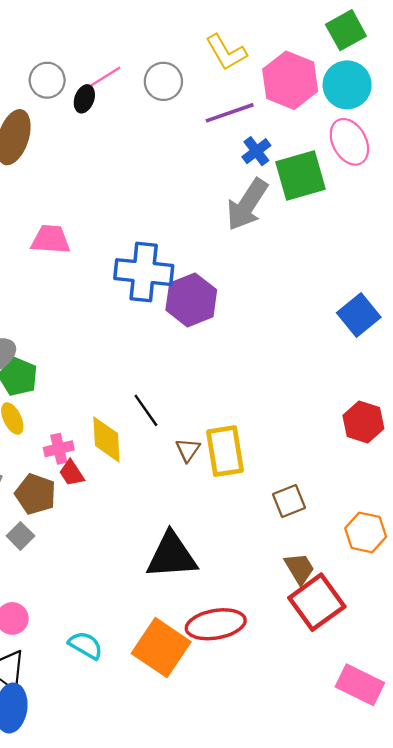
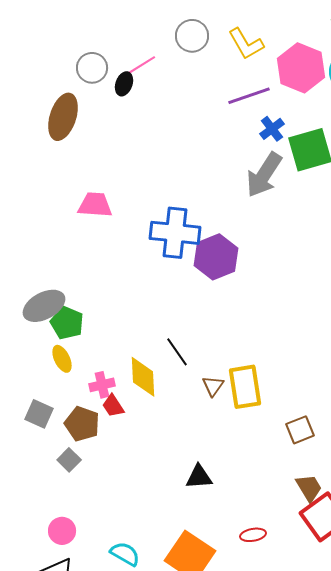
gray circle: (163, 81) -> (192, 36), moved
black triangle: (172, 556) -> (199, 477), size x0.6
red ellipse: (216, 624) -> (253, 535), moved, size x0.5

